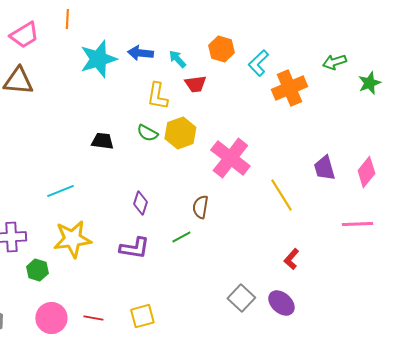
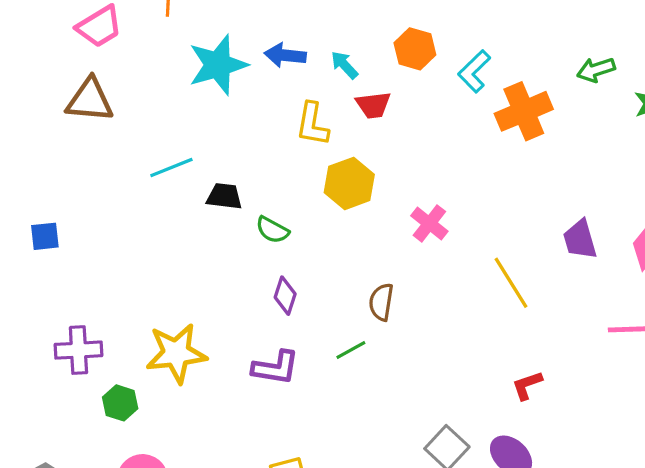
green semicircle: (147, 133) -> (272, 230), moved
pink cross: (230, 158) -> (429, 223), size x0.6
cyan line: (60, 191) -> (171, 167), moved
red L-shape: (291, 259) -> (527, 385), turned 30

